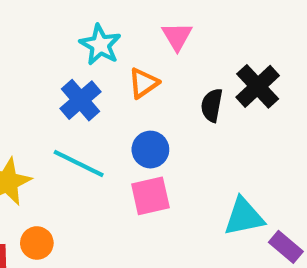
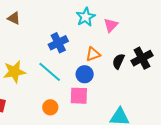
cyan star: (100, 45) -> (86, 17), moved
orange triangle: (143, 83) -> (93, 54), moved
orange circle: (37, 243) -> (50, 107), moved

